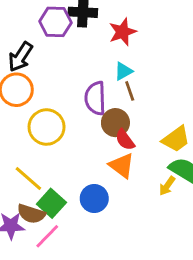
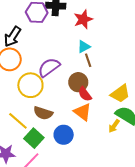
purple semicircle: (95, 98) -> (49, 67), moved, turned 55
brown semicircle: (31, 214) -> (43, 113), moved

